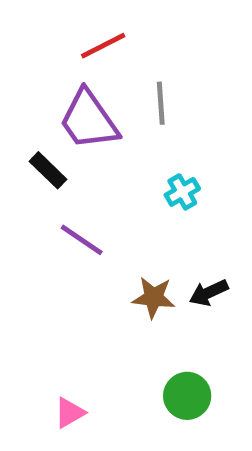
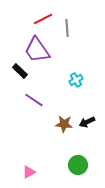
gray line: (161, 103) -> (67, 28), moved

